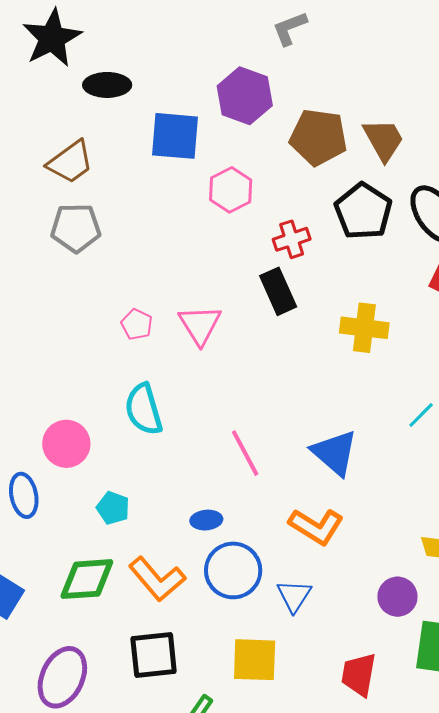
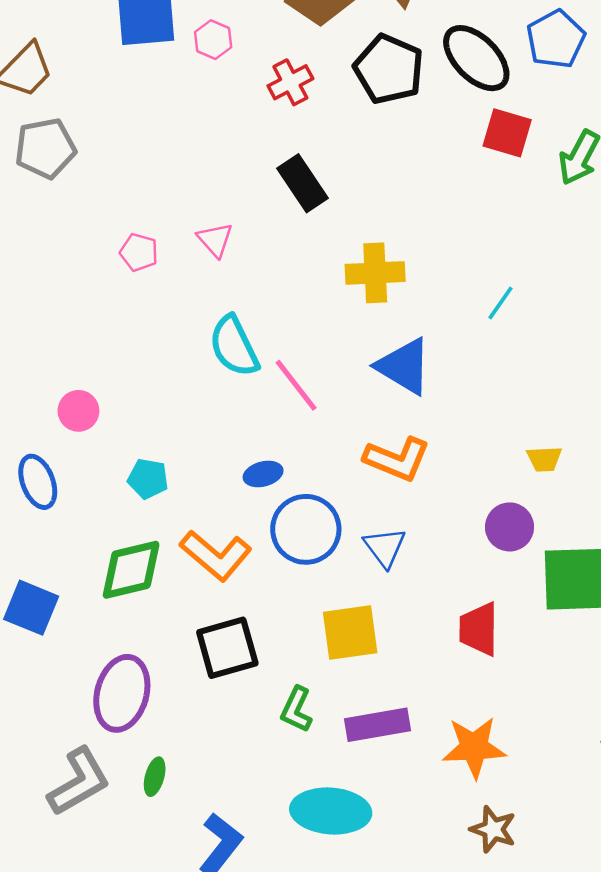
pink hexagon: (231, 190) -> (213, 40), moved, size x0.7
red cross: (292, 239) -> (290, 82), moved
pink triangle: (200, 325) -> (215, 240), size x0.7
yellow cross: (364, 328) -> (375, 273), moved
cyan semicircle: (144, 409) -> (234, 346), moved
pink circle: (66, 444) -> (78, 411), size x0.7

